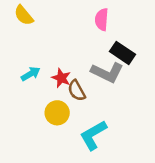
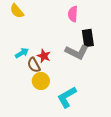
black rectangle: (123, 53) -> (88, 38), turned 48
brown semicircle: (77, 91) -> (34, 65), moved

